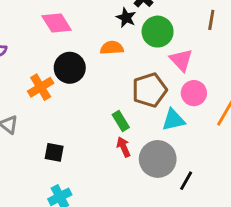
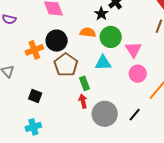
green circle: (158, 32) -> (111, 37), moved
brown pentagon: (149, 90) -> (66, 65), moved, turned -30
cyan triangle: (173, 120) -> (103, 63), moved
black line: (186, 181) -> (135, 115), moved

